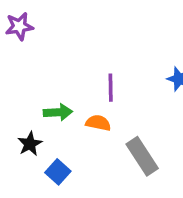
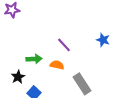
purple line: (111, 88) -> (64, 45), turned -42

